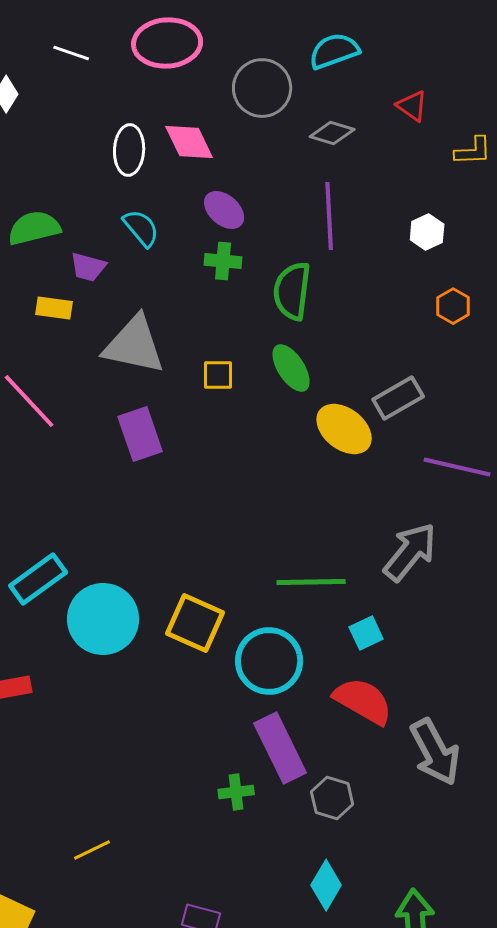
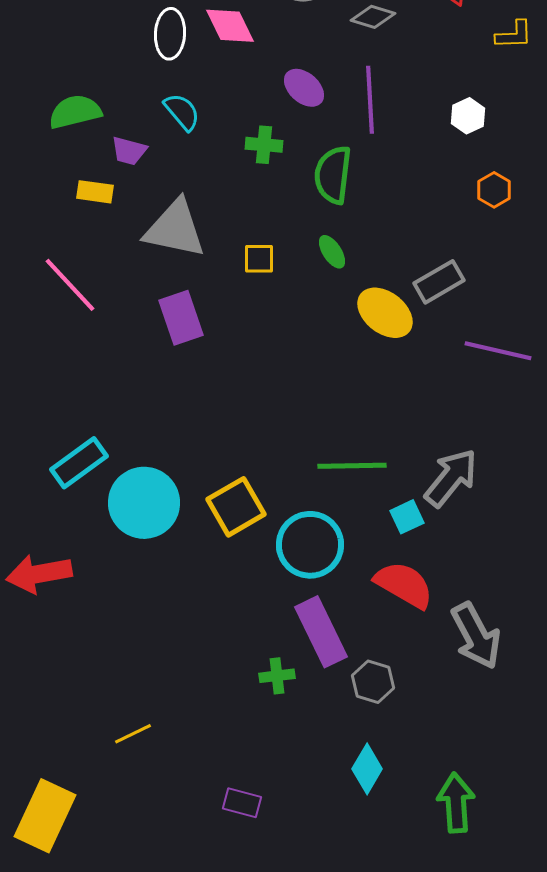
purple ellipse: (224, 210) -> (304, 88), moved
green ellipse: (291, 368) -> (332, 252), size x0.7
gray arrow: (410, 552) -> (451, 478), moved
yellow square: (195, 623) -> (236, 507), turned 36

